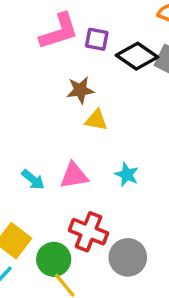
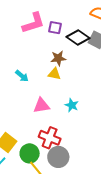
brown star: (80, 90) -> (58, 58), moved
cyan arrow: (33, 180) -> (22, 76), moved
gray circle: (128, 257) -> (58, 157), moved

